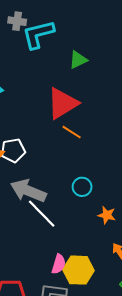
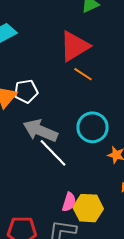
cyan circle: (82, 187) -> (93, 127), size x1.6

